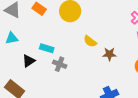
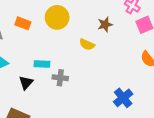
brown star: (109, 54) -> (105, 25), moved

